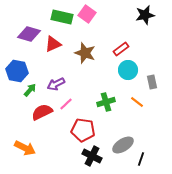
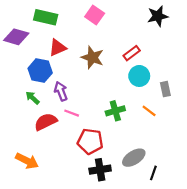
green rectangle: (62, 17) -> (46, 17), moved
purple diamond: (29, 34) -> (16, 37), moved
blue hexagon: (17, 71) -> (40, 71), moved
purple arrow: (56, 84) -> (61, 91), turned 96
green arrow: (30, 90) -> (33, 98), turned -88
pink line: (66, 104) -> (72, 113), turned 64
black cross: (92, 156) -> (100, 170), turned -36

